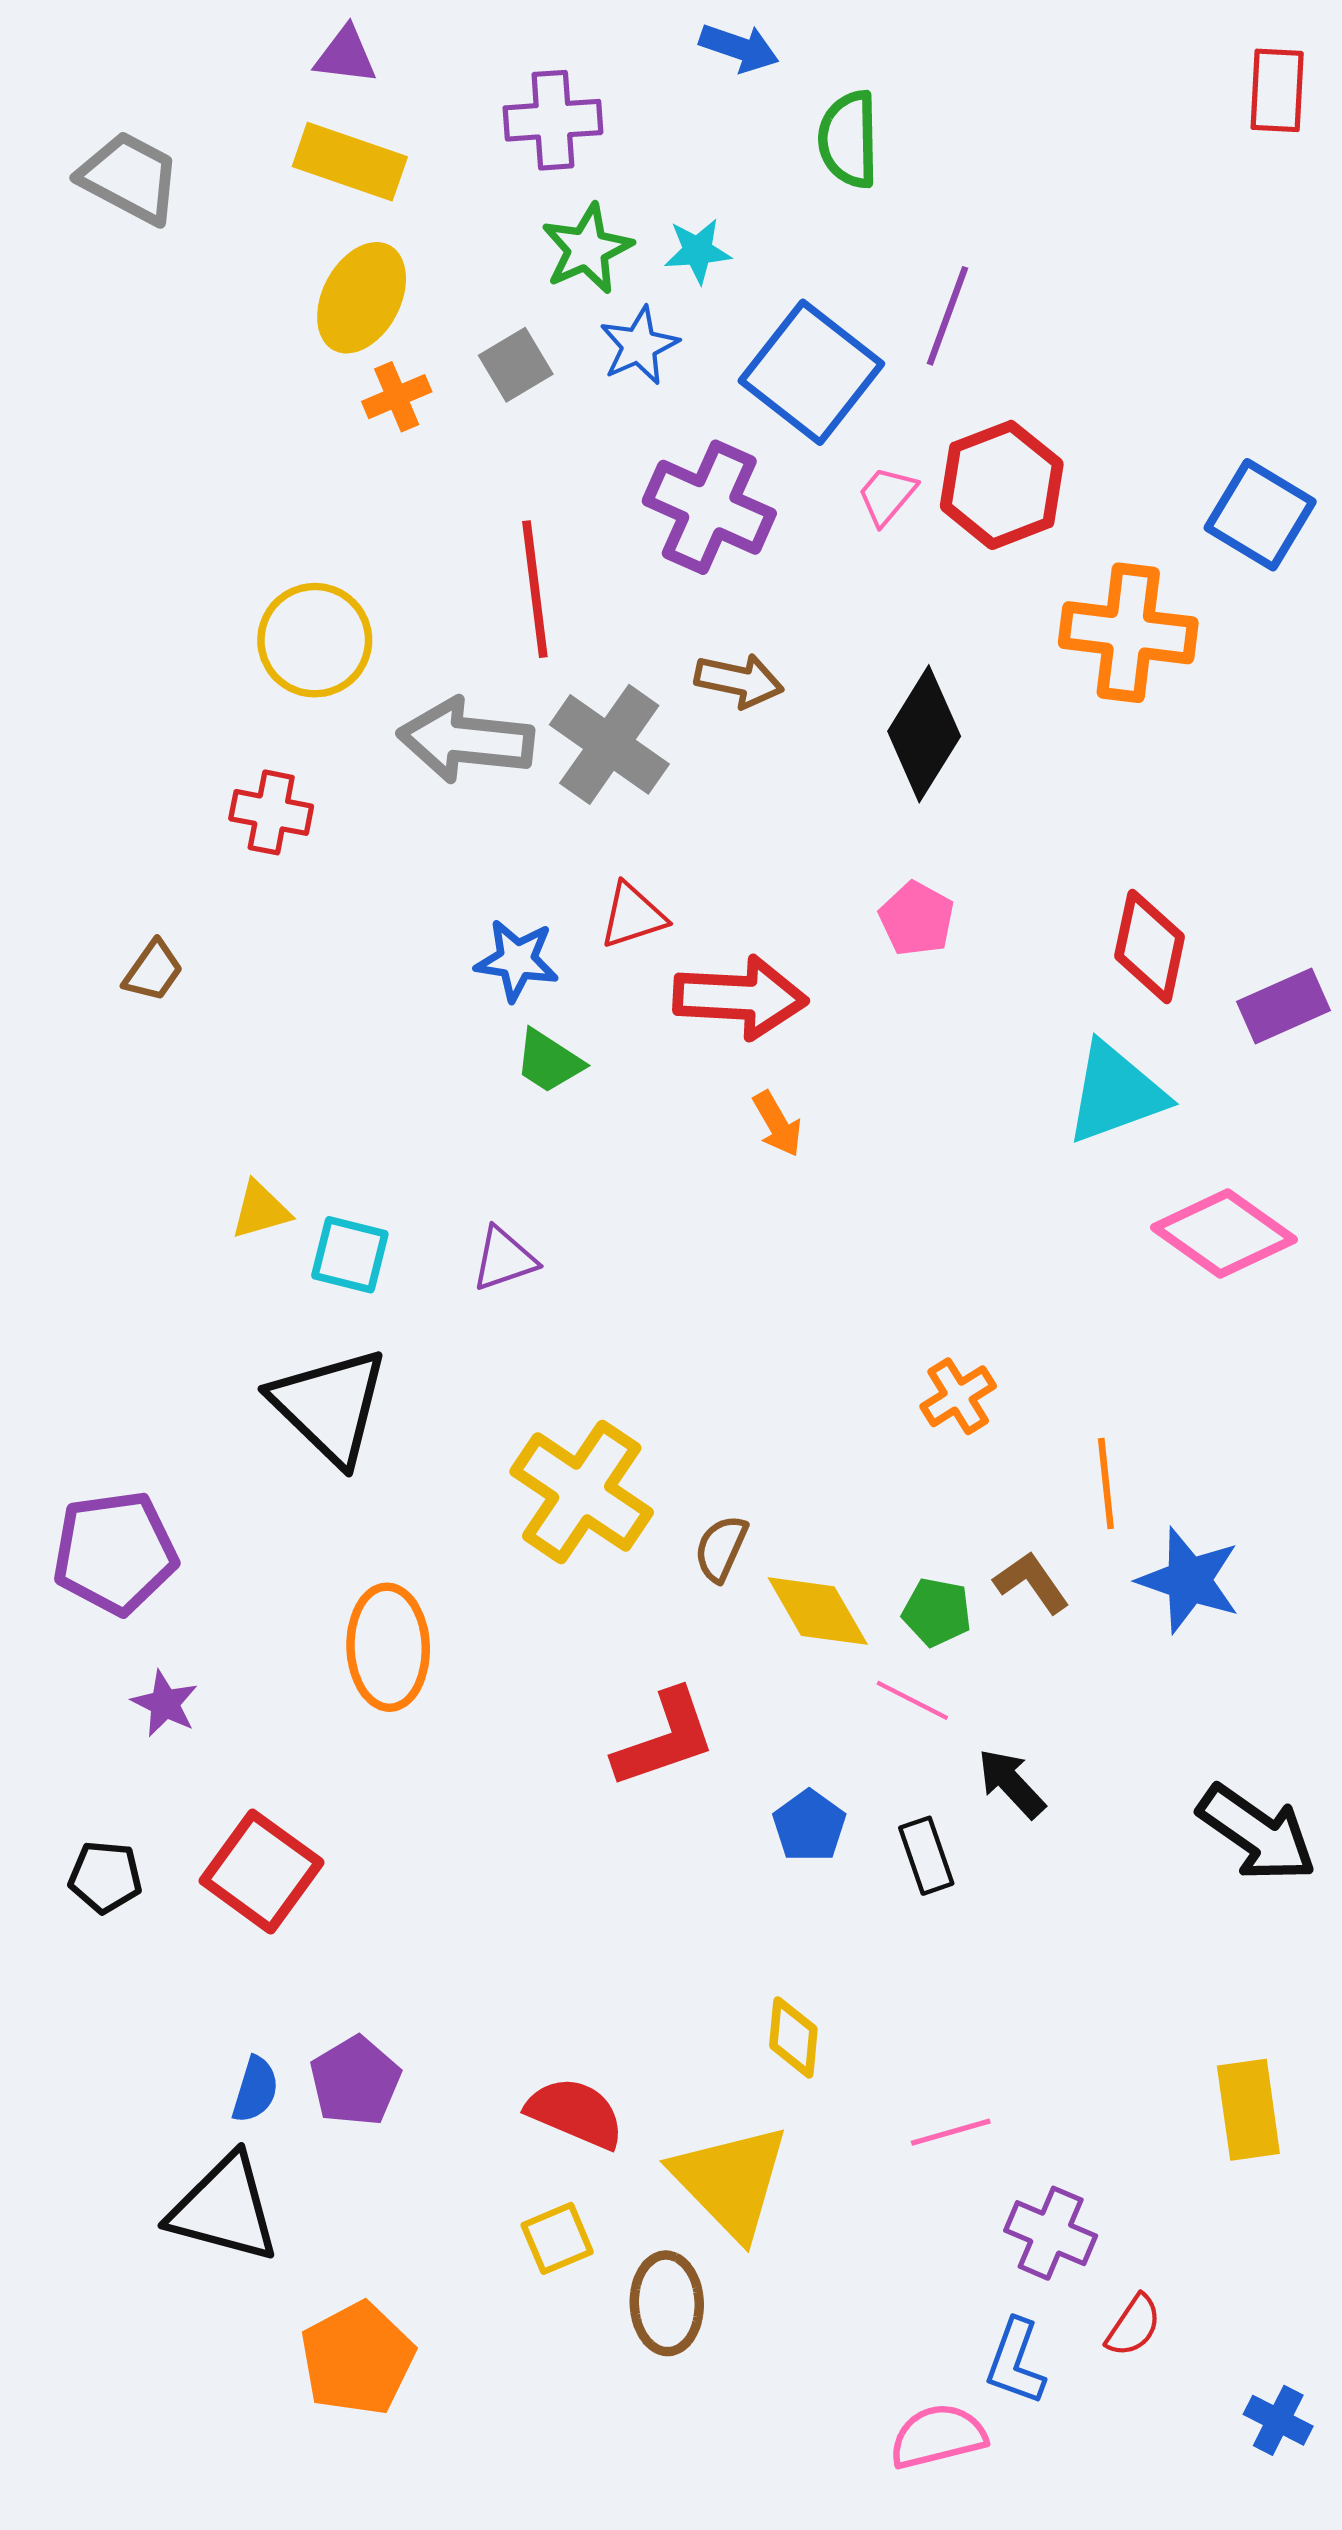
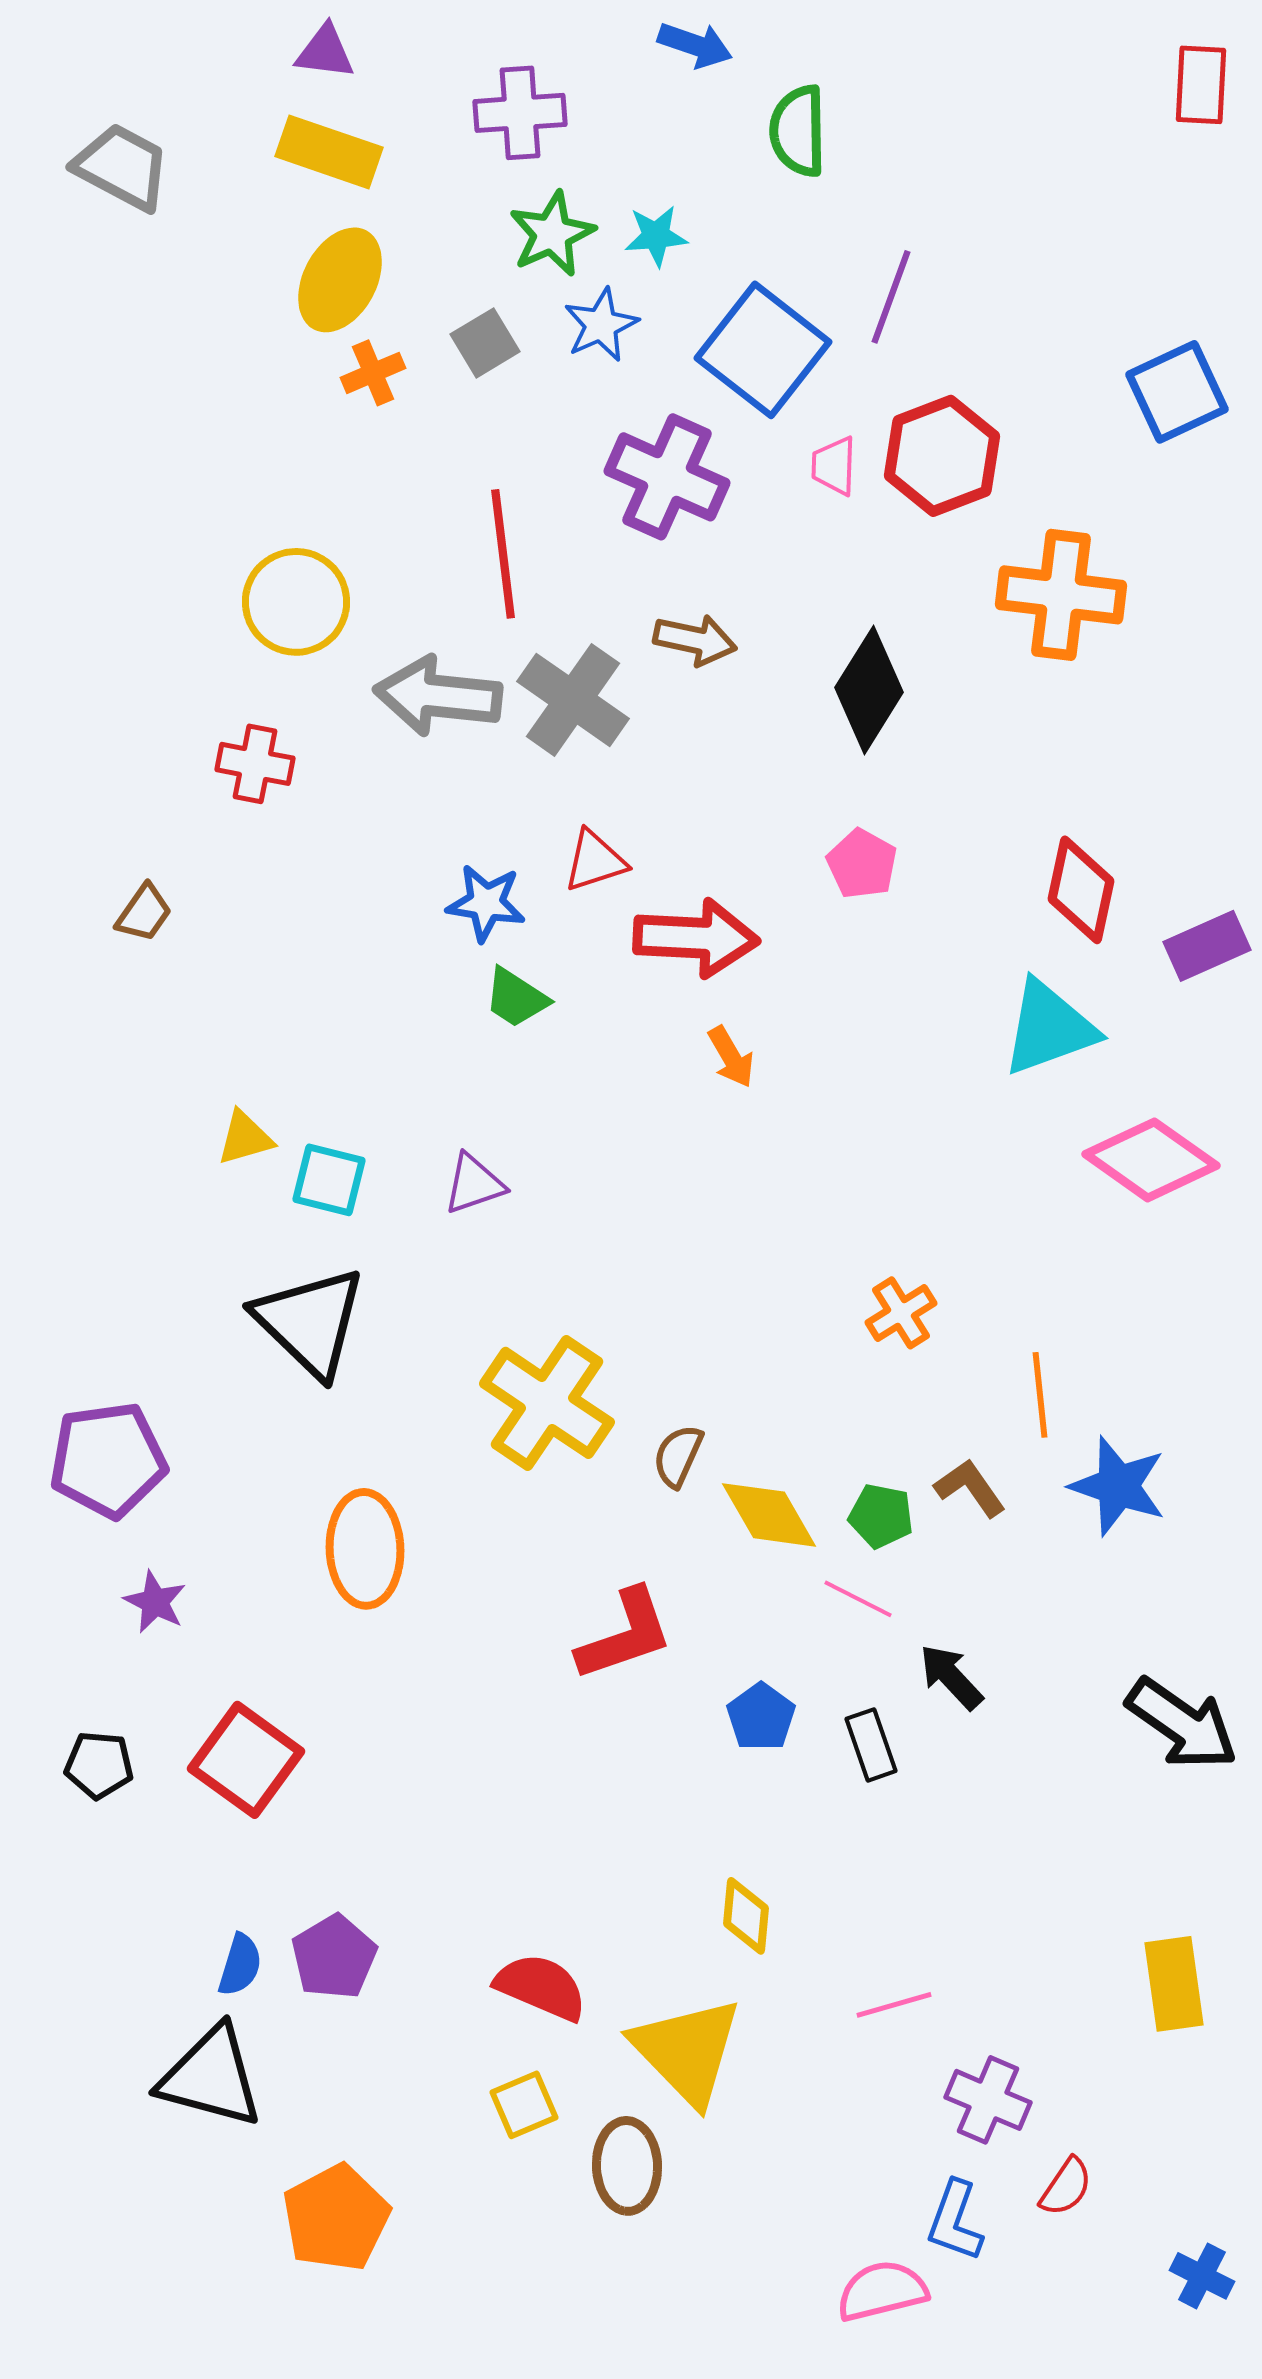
pink trapezoid: (887, 496) -> (834, 466), turned -38
blue square: (1260, 515) -> (1177, 392), moved, turned 34

